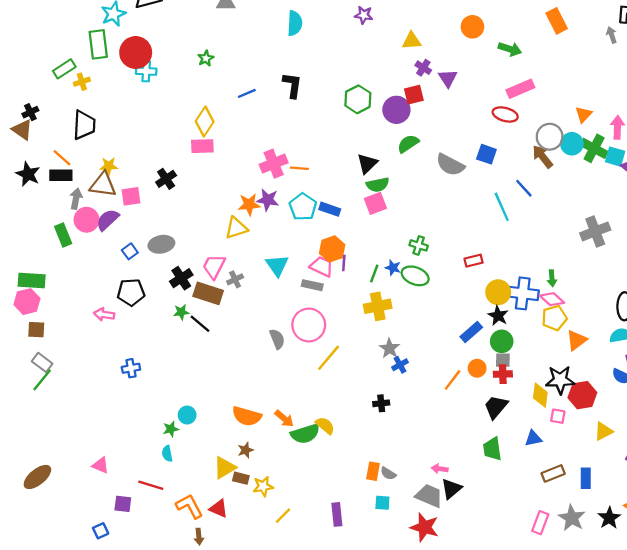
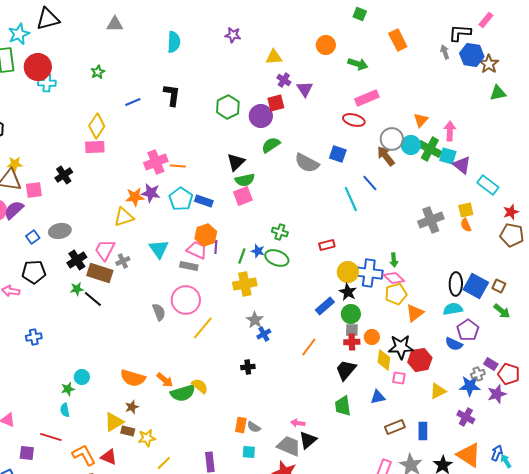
orange circle: (477, 368) -> (372, 337), moved

